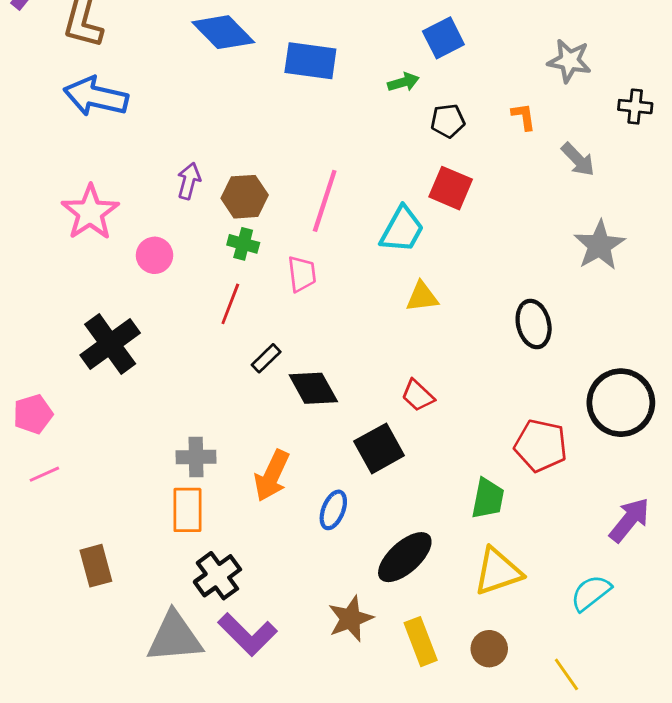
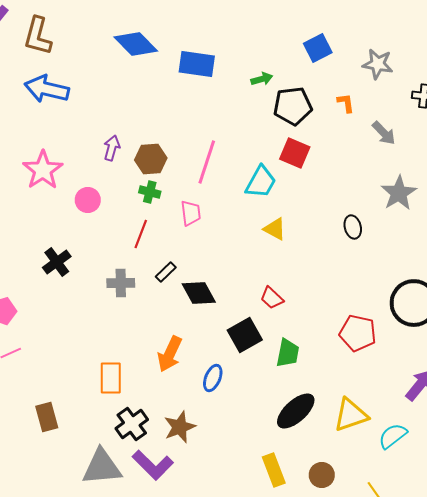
blue square: (443, 38) -> (318, 48), moved
black pentagon: (448, 121) -> (293, 106), size x1.6
yellow triangle: (422, 297) -> (275, 229), turned 35
black ellipse: (534, 324) -> (353, 227), moved, size x0.7
black cross: (110, 344) -> (57, 262), size x0.7
gray cross: (196, 457) -> (121, 283), moved
green trapezoid: (488, 498) -> (288, 353), moved
black ellipse: (405, 557) -> (296, 411), moved
yellow triangle: (498, 571) -> (351, 415), moved
brown star: (350, 619) -> (180, 427), moved

